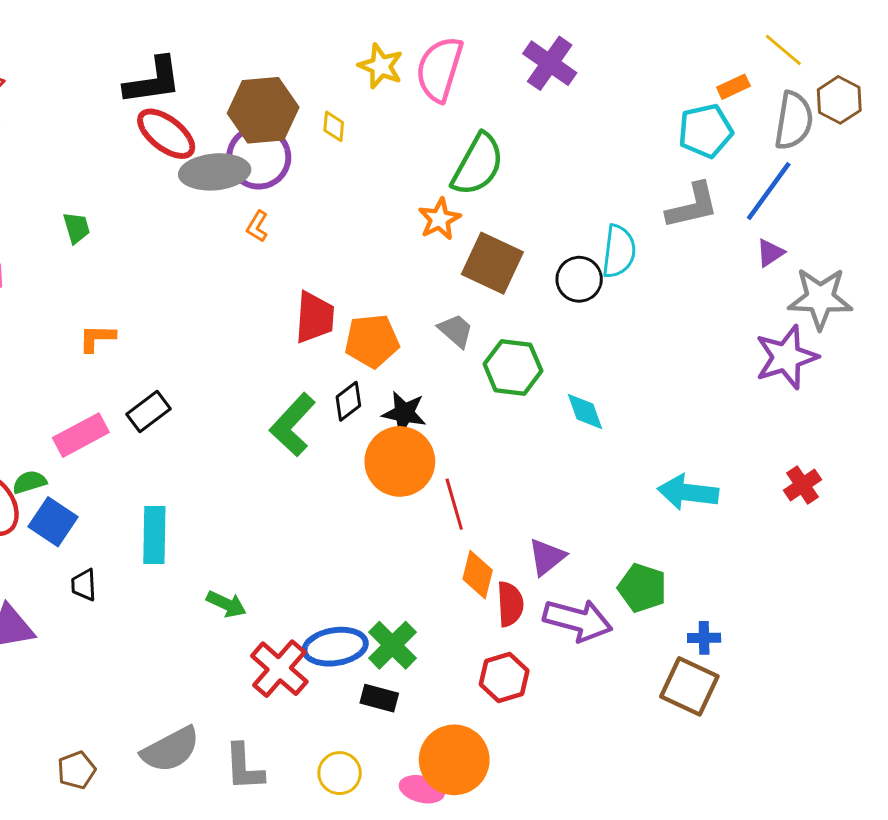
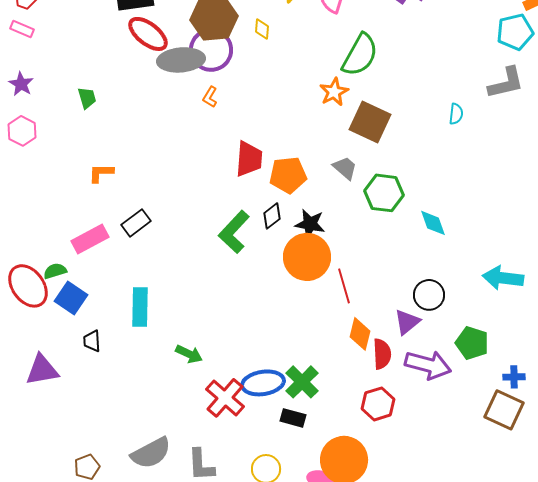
cyan semicircle: (619, 251) -> (456, 114), size x0.6
black circle: (579, 279) -> (429, 295), moved

